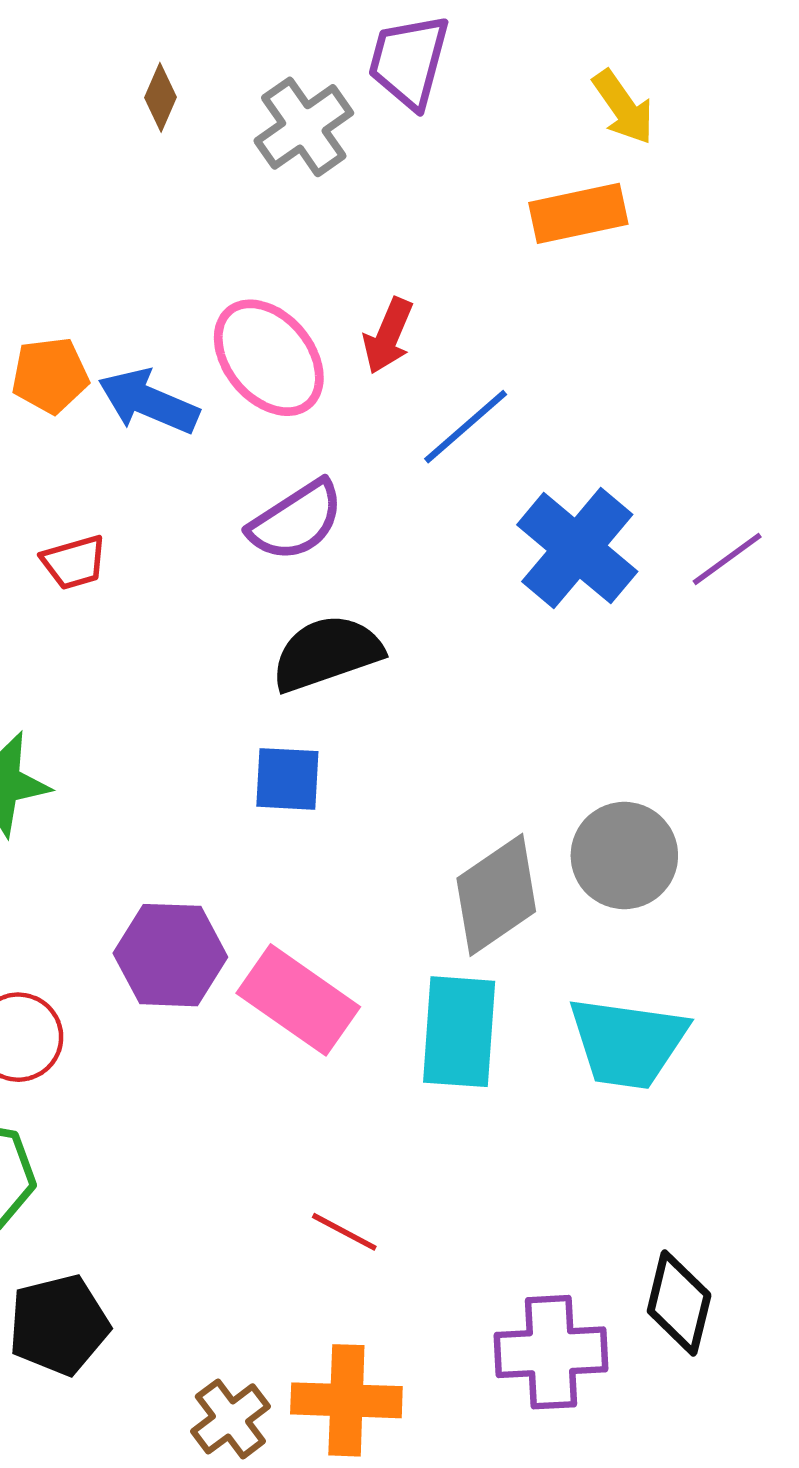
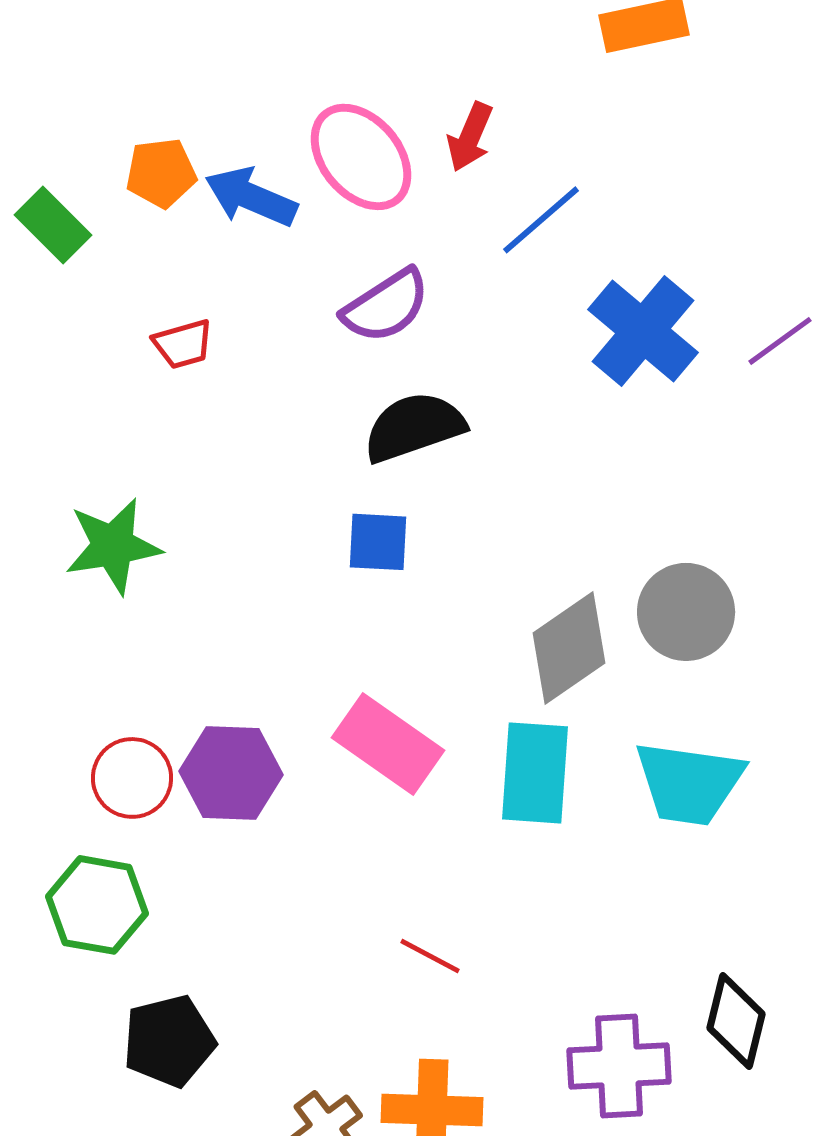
purple hexagon: (170, 955) -> (231, 773), moved

